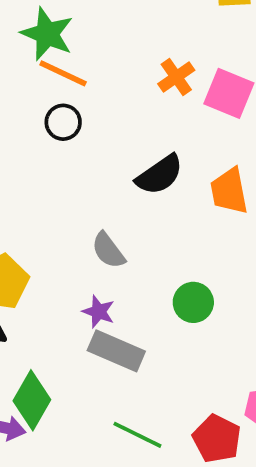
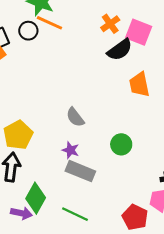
black circle: (63, 122) -> (28, 31), moved
black semicircle: (160, 175) -> (120, 50), moved
green line: (137, 435) -> (75, 214), moved

